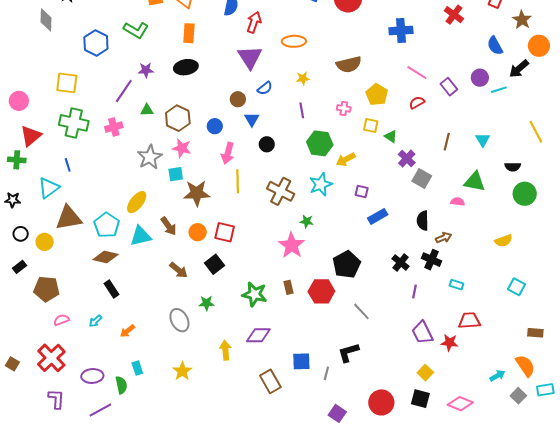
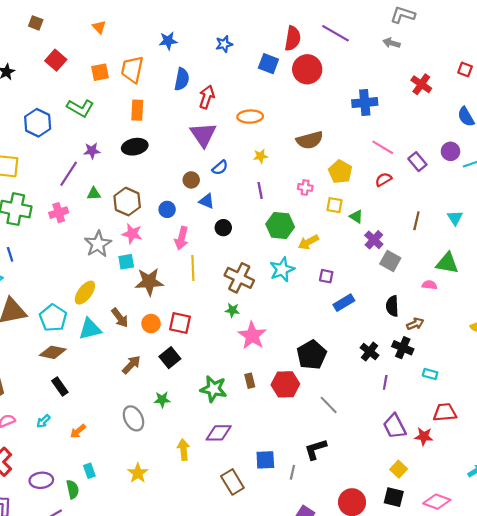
blue triangle: (252, 119) -> (207, 201), turned -35
green star: (307, 221) -> (232, 310), moved
brown arrow: (179, 270) -> (131, 365), turned -84

